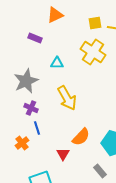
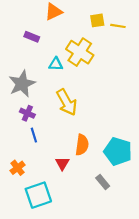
yellow cross: (93, 52) -> (80, 52), moved
orange semicircle: (81, 137) -> (82, 145), turned -36
orange cross: (22, 143) -> (18, 168), moved

